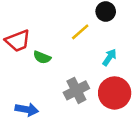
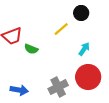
gray cross: (76, 90) -> (58, 87), moved

